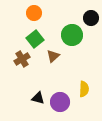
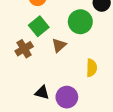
yellow semicircle: (84, 89) -> (92, 68), moved

